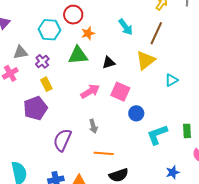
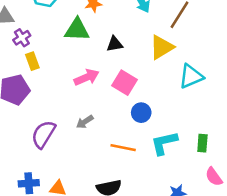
purple cross: (42, 61) -> (22, 38), moved
cyan triangle: (171, 80) -> (191, 76), size x1.5
gray arrow: (93, 126) -> (85, 122), turned 64
orange line: (104, 153) -> (123, 148), moved

